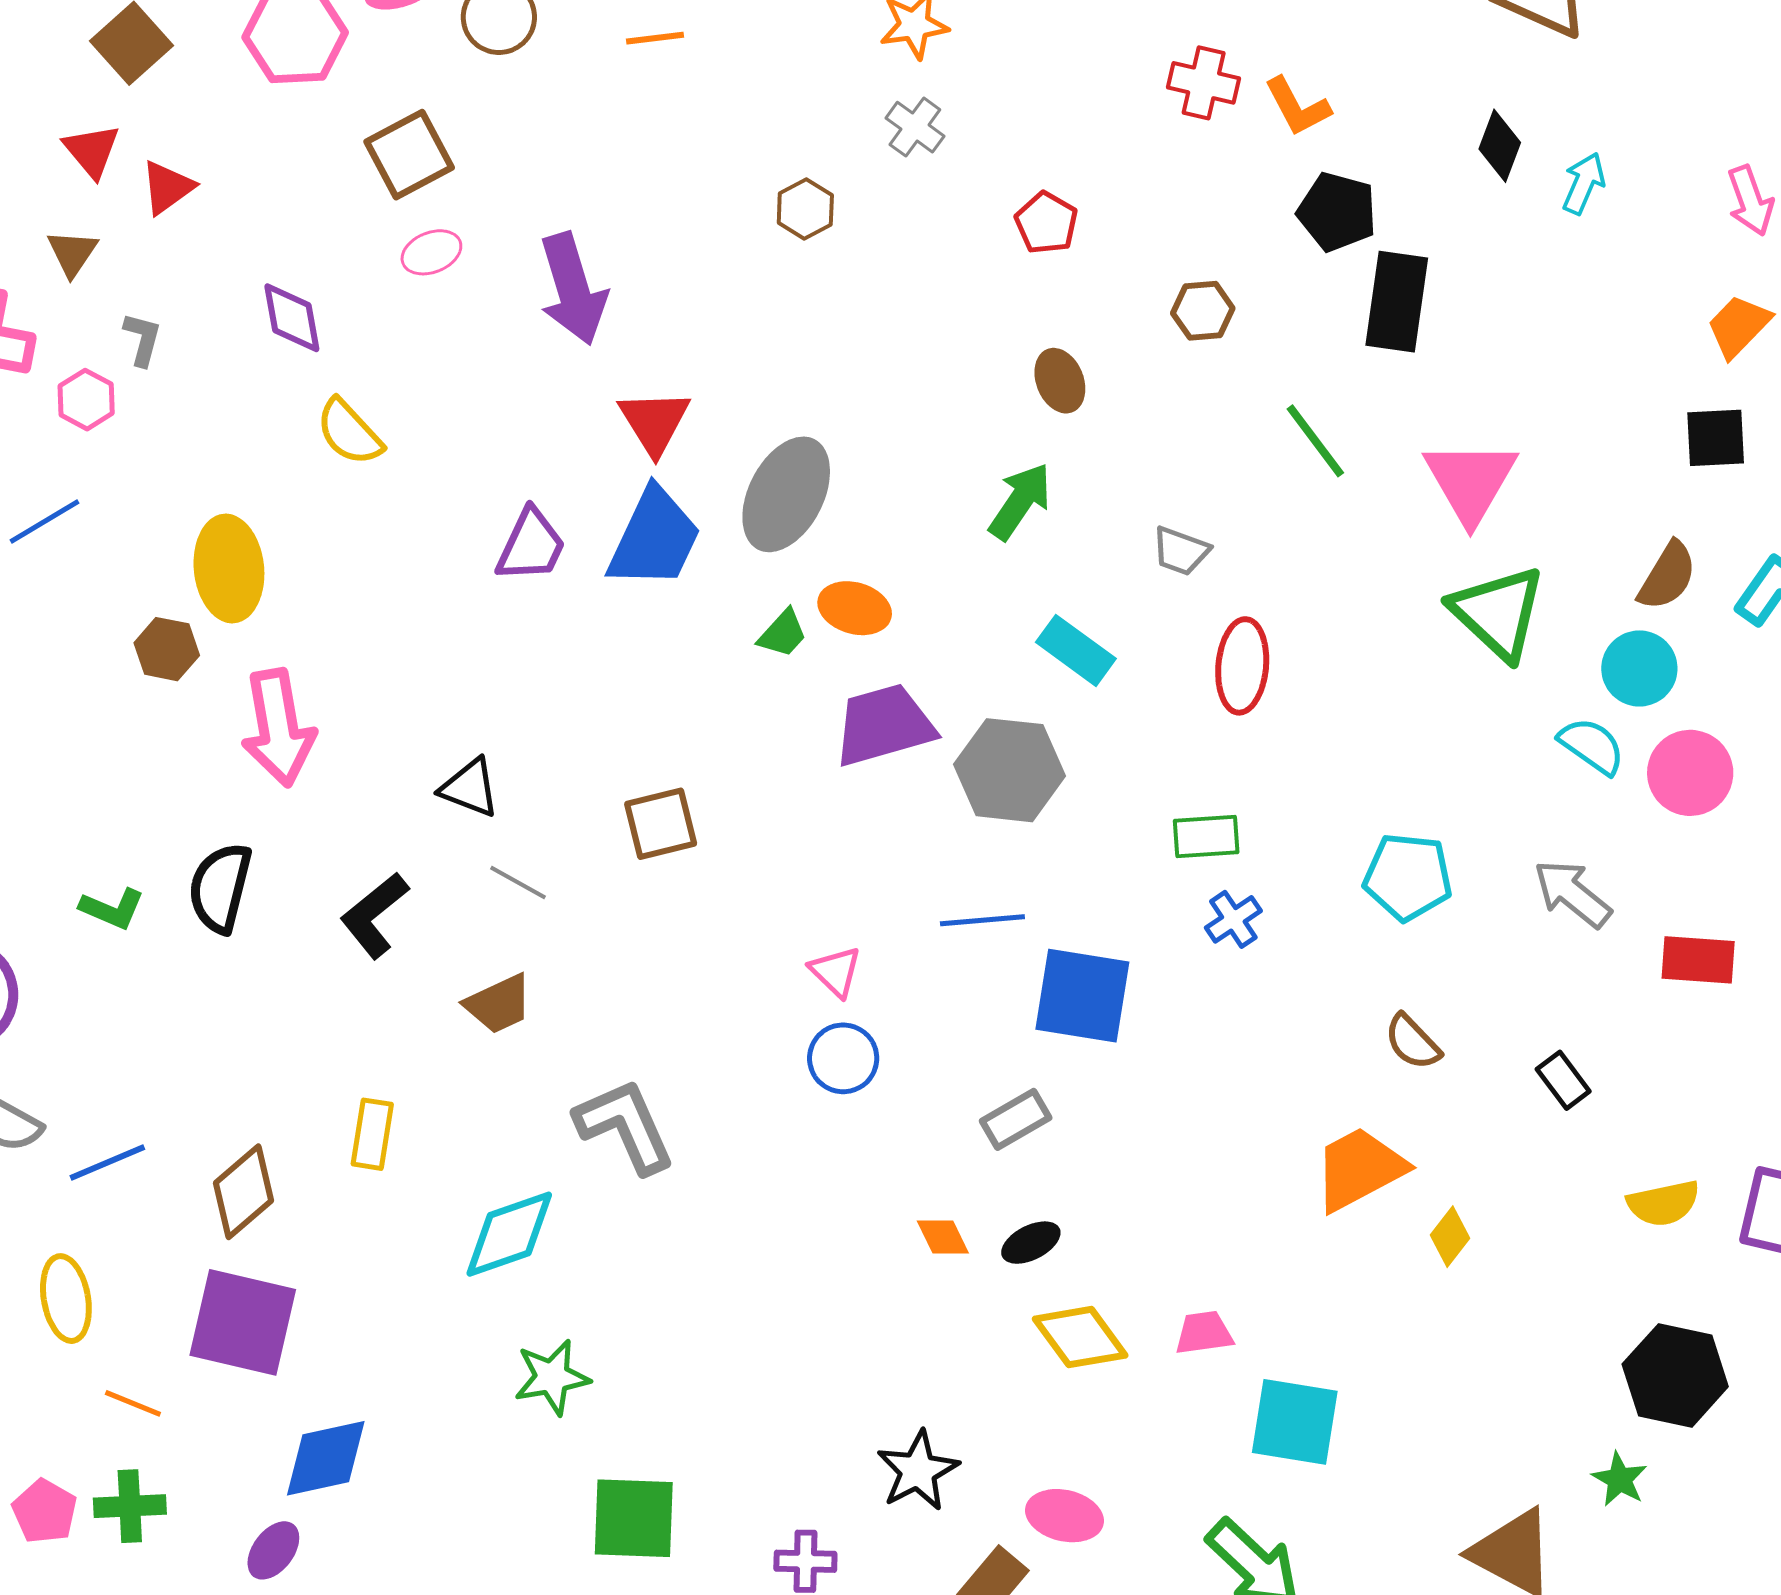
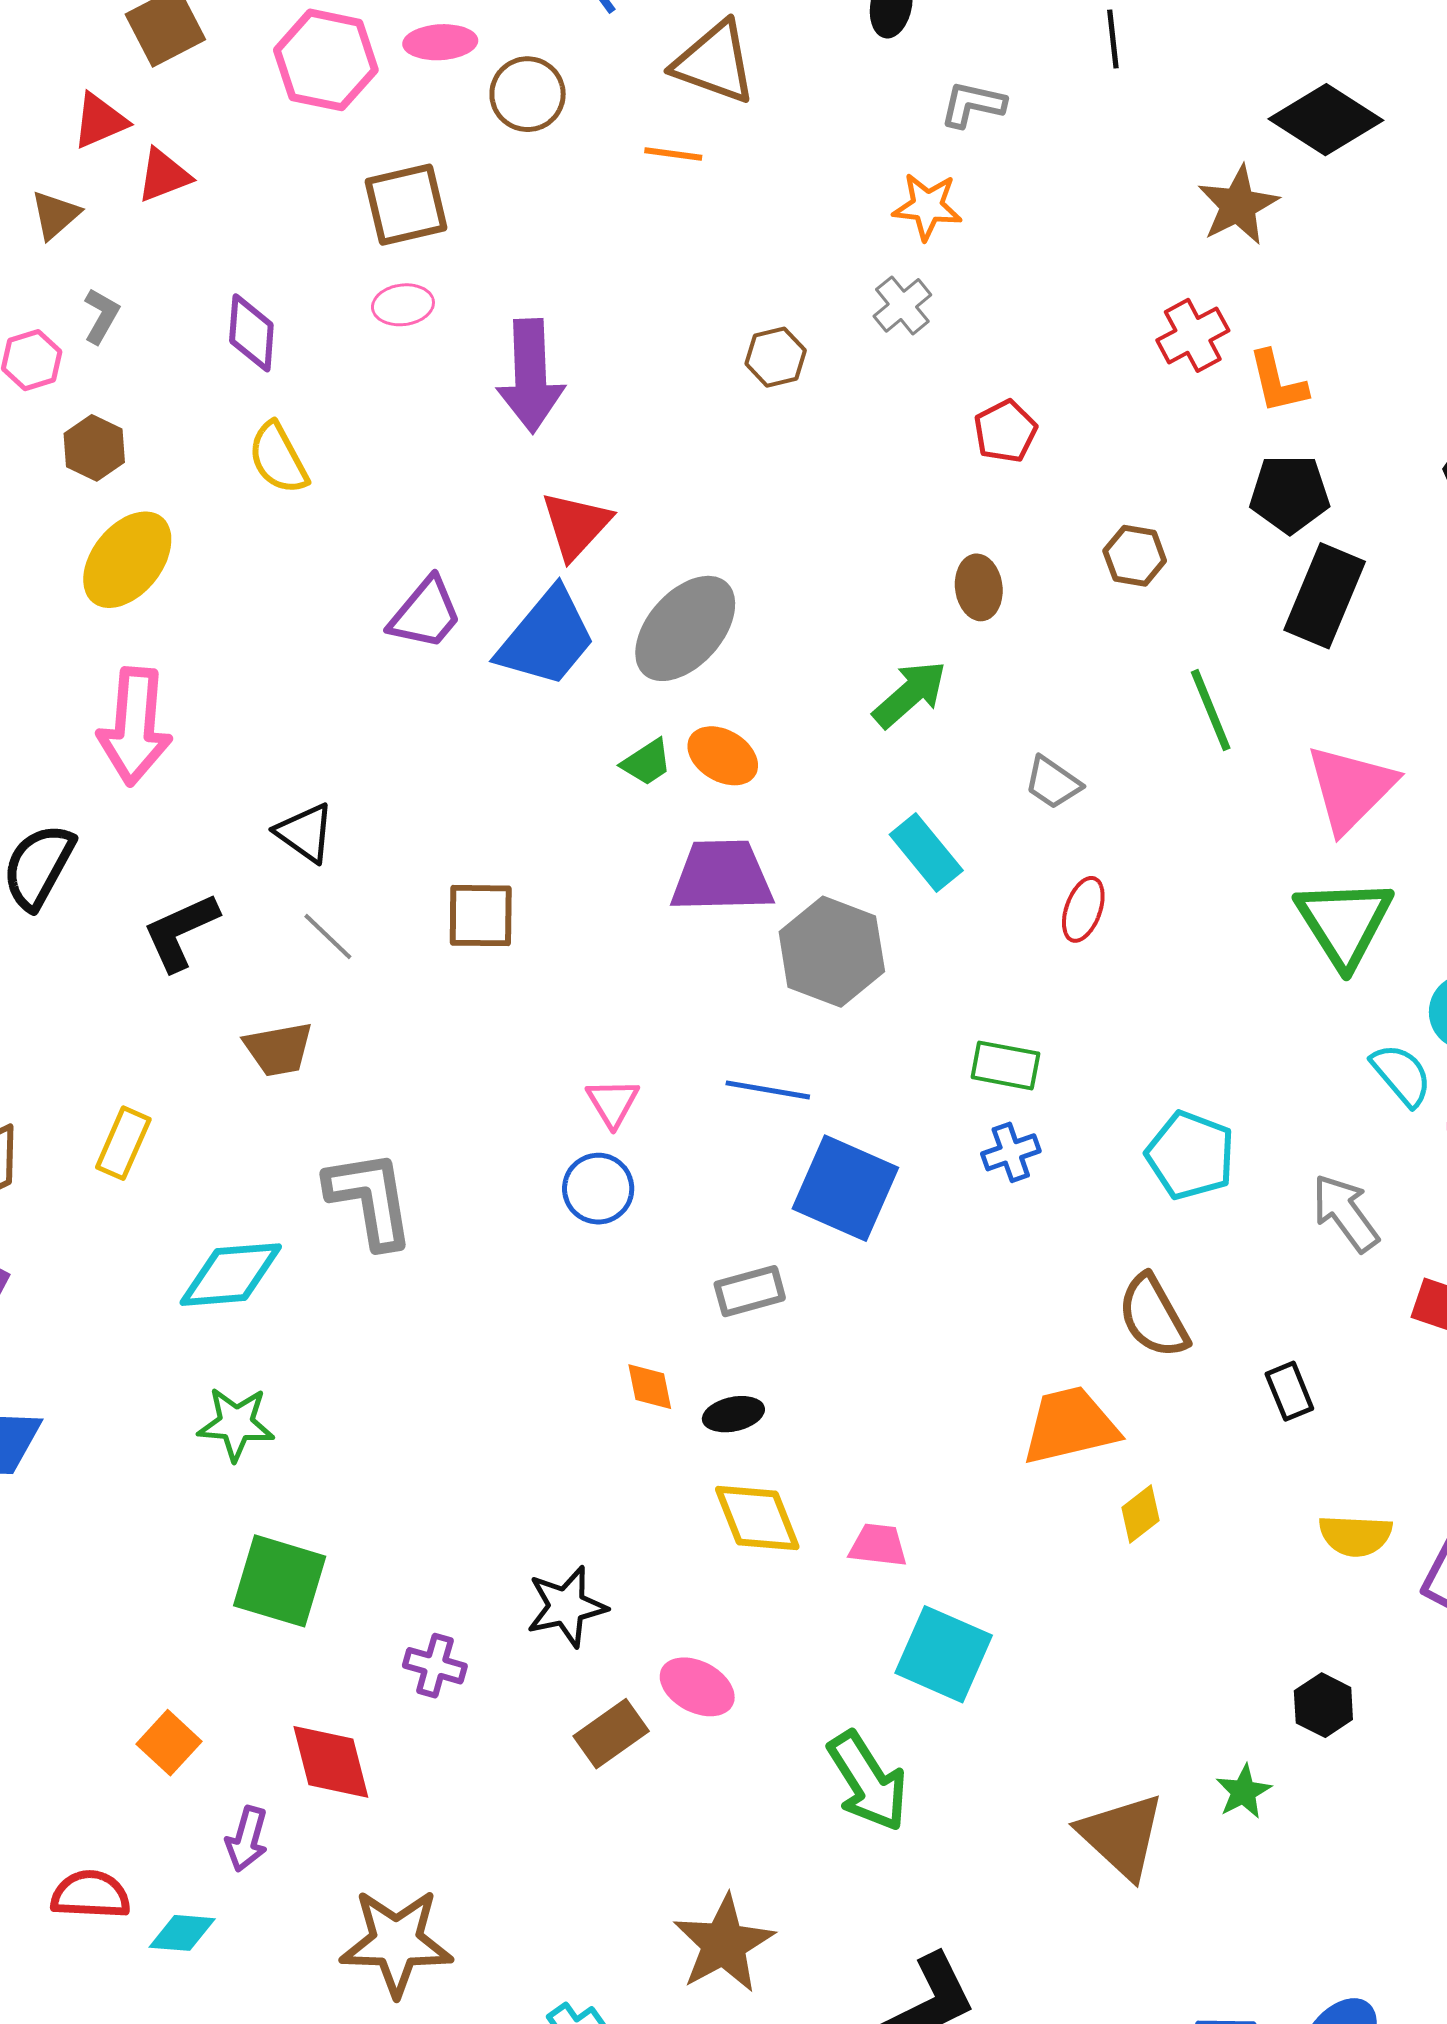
red cross: (1204, 83) -> (1193, 335), turned 34
red triangle: (92, 151) -> (100, 121), turned 32
black pentagon: (1337, 212) -> (1290, 494), turned -30
yellow ellipse: (229, 568) -> (127, 560), turned 30
brown hexagon: (167, 649) -> (94, 448), moved
red ellipse: (1242, 666) -> (1083, 909), size x0.7
brown semicircle: (1412, 1042) -> (1153, 1316), size x1.4
black hexagon: (1675, 1375) -> (1323, 1705), size x0.6

